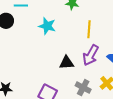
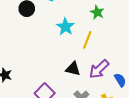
yellow line: (89, 29) -> (87, 40), moved

